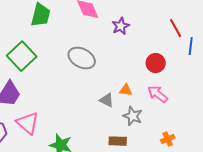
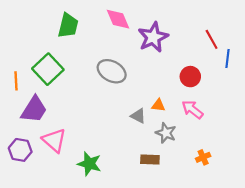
purple star: (121, 26) -> (153, 37), size x1.6

